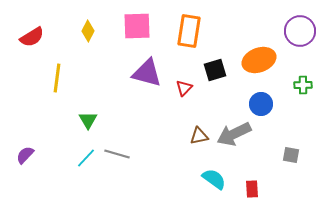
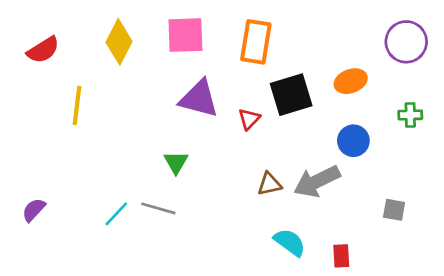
yellow diamond: (88, 31) -> (119, 42), size x1.5
orange ellipse: (259, 60) -> (351, 81), size x0.7
black square: (215, 70) -> (291, 95), size x1.4
green triangle: (88, 120) -> (176, 162), moved

